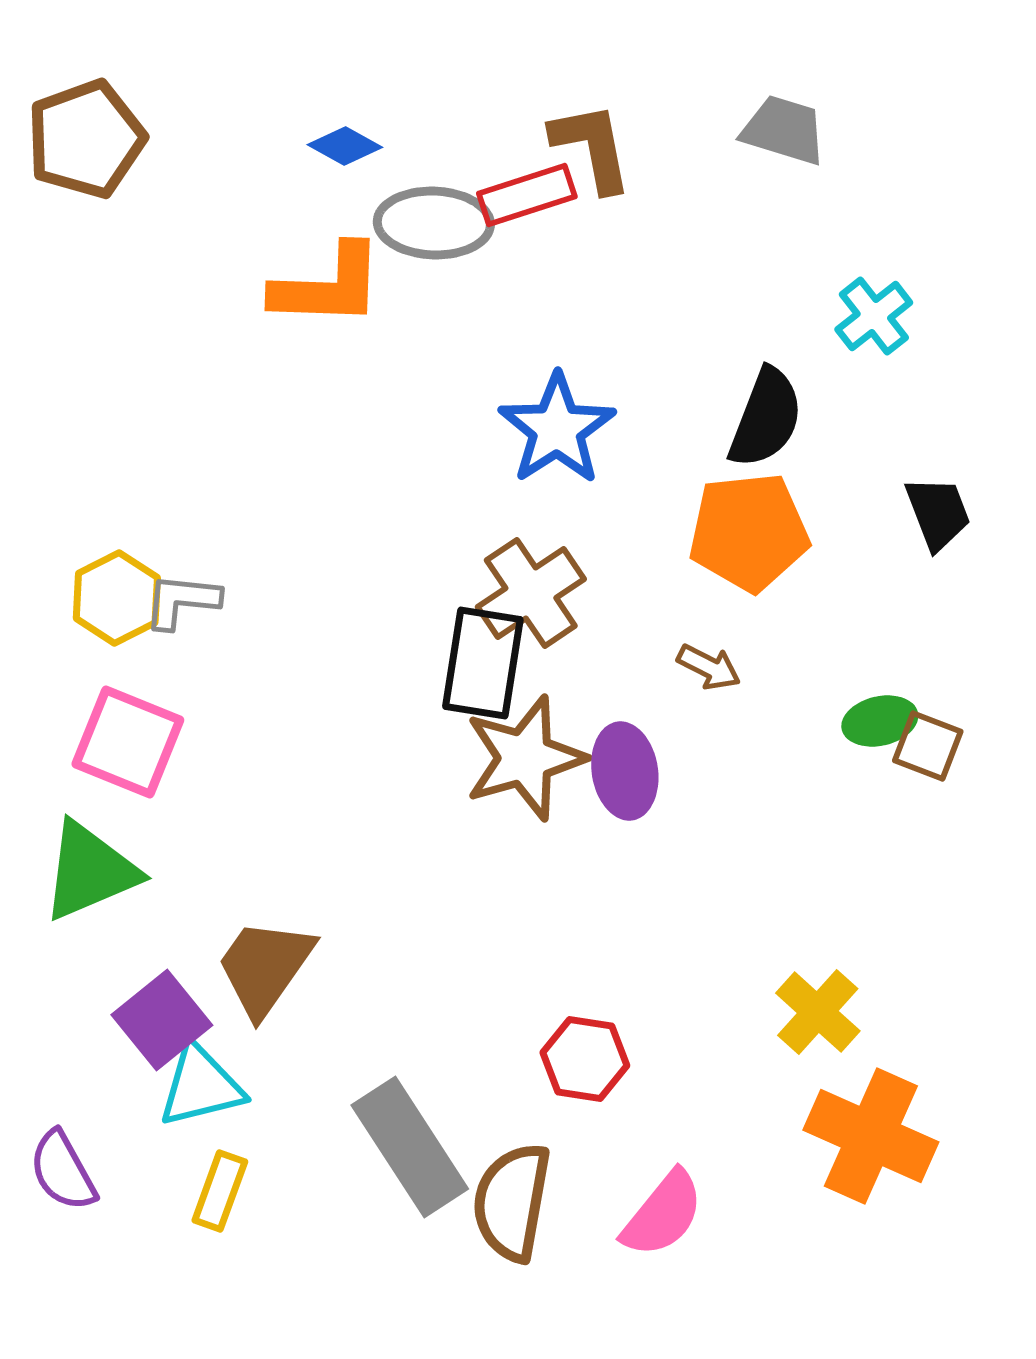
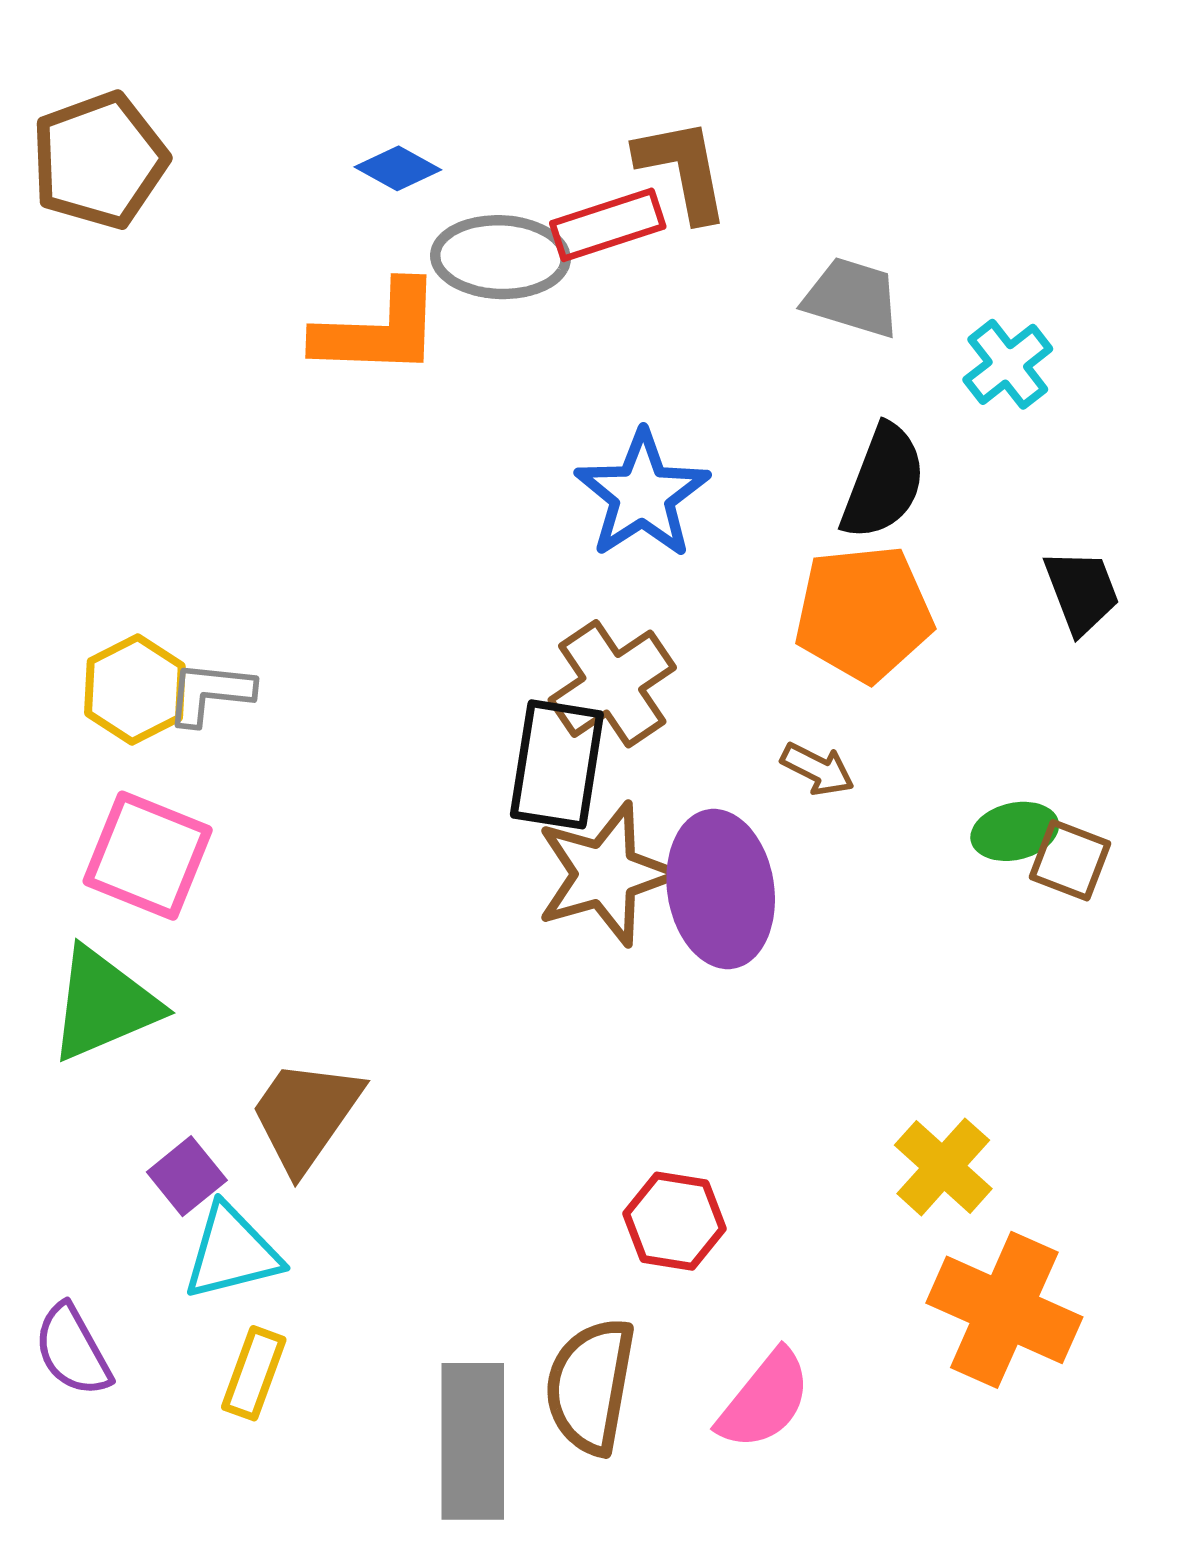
gray trapezoid: (784, 130) -> (852, 297), moved
purple ellipse: (625, 771) -> (721, 889), size x1.4
purple square: (162, 1020) -> (187, 1176), size x0.7
gray rectangle: (410, 1147) -> (473, 1441), moved, turned 33

